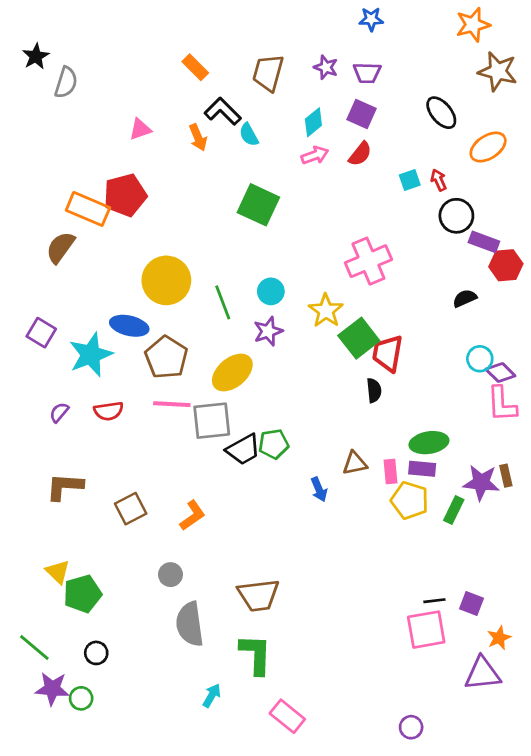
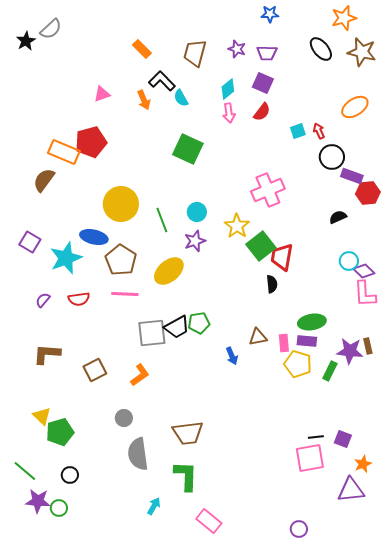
gray semicircle: (66, 82) -> (51, 29), moved, turned 30
black ellipse: (441, 113) -> (321, 49), moved
pink arrow: (315, 155) -> (229, 113), turned 102
gray square: (212, 421) -> (152, 333), moved

